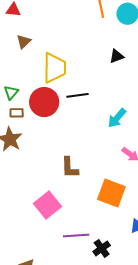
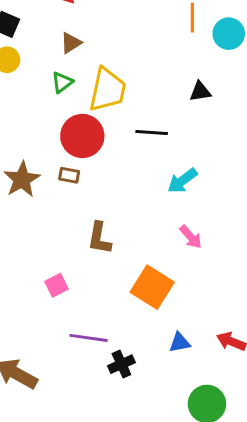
green triangle: (11, 92) -> (62, 82), moved
black line: (78, 95) -> (152, 133), moved
brown rectangle: (17, 113) -> (69, 175), moved
pink square: (48, 205) -> (56, 285), size x0.6

